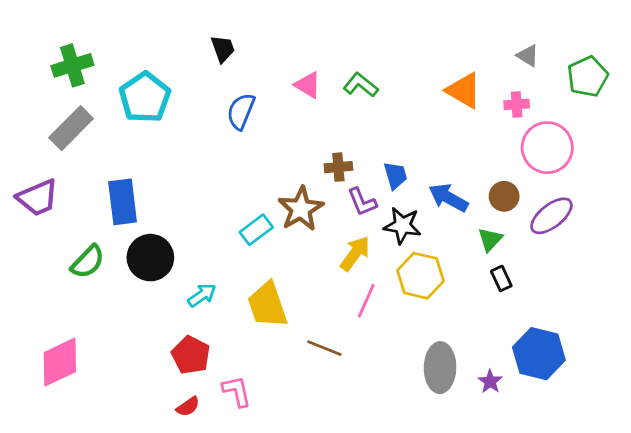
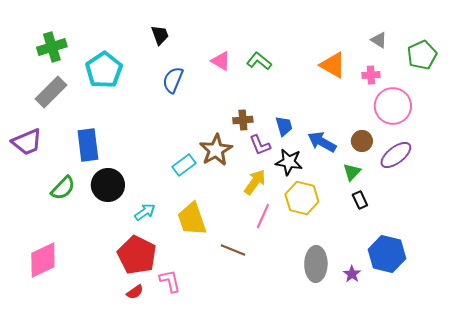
red pentagon: (191, 355) -> (137, 255), size x1.4

